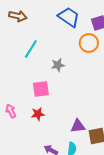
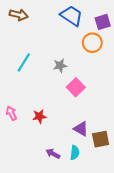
cyan line: (31, 49) -> (24, 62), moved
pink square: (41, 89) -> (76, 87), moved, turned -36
purple triangle: (78, 126) -> (81, 129), turned 35

